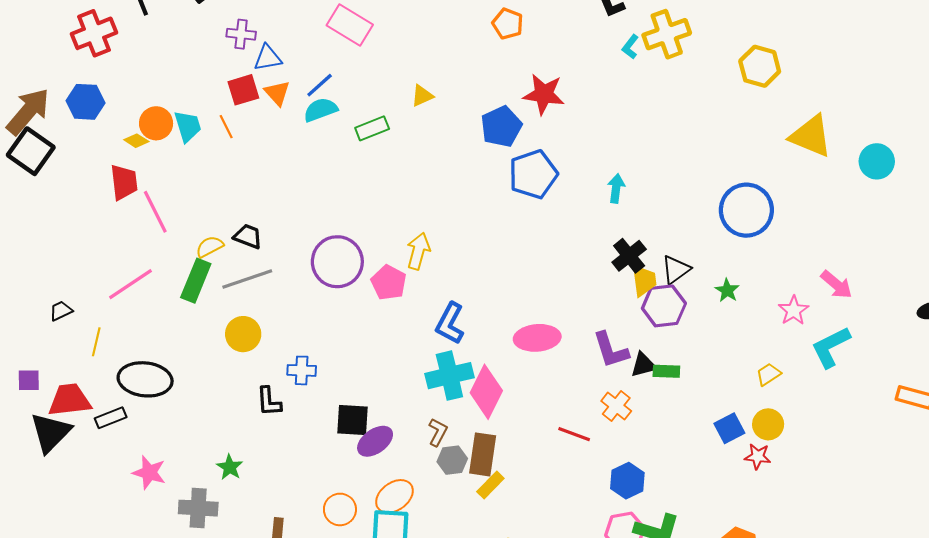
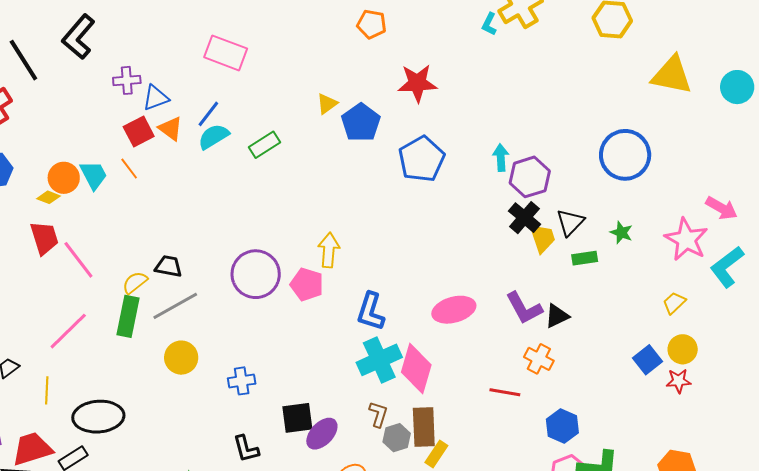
yellow triangle: (422, 96) -> (327, 104), moved
blue pentagon: (501, 127) -> (361, 123), moved
purple hexagon: (664, 306) -> (530, 177), moved
pink star: (794, 310) -> (686, 239), size x1.5
green rectangle: (666, 371) -> (585, 258), moved
black L-shape: (269, 402) -> (246, 449), moved

